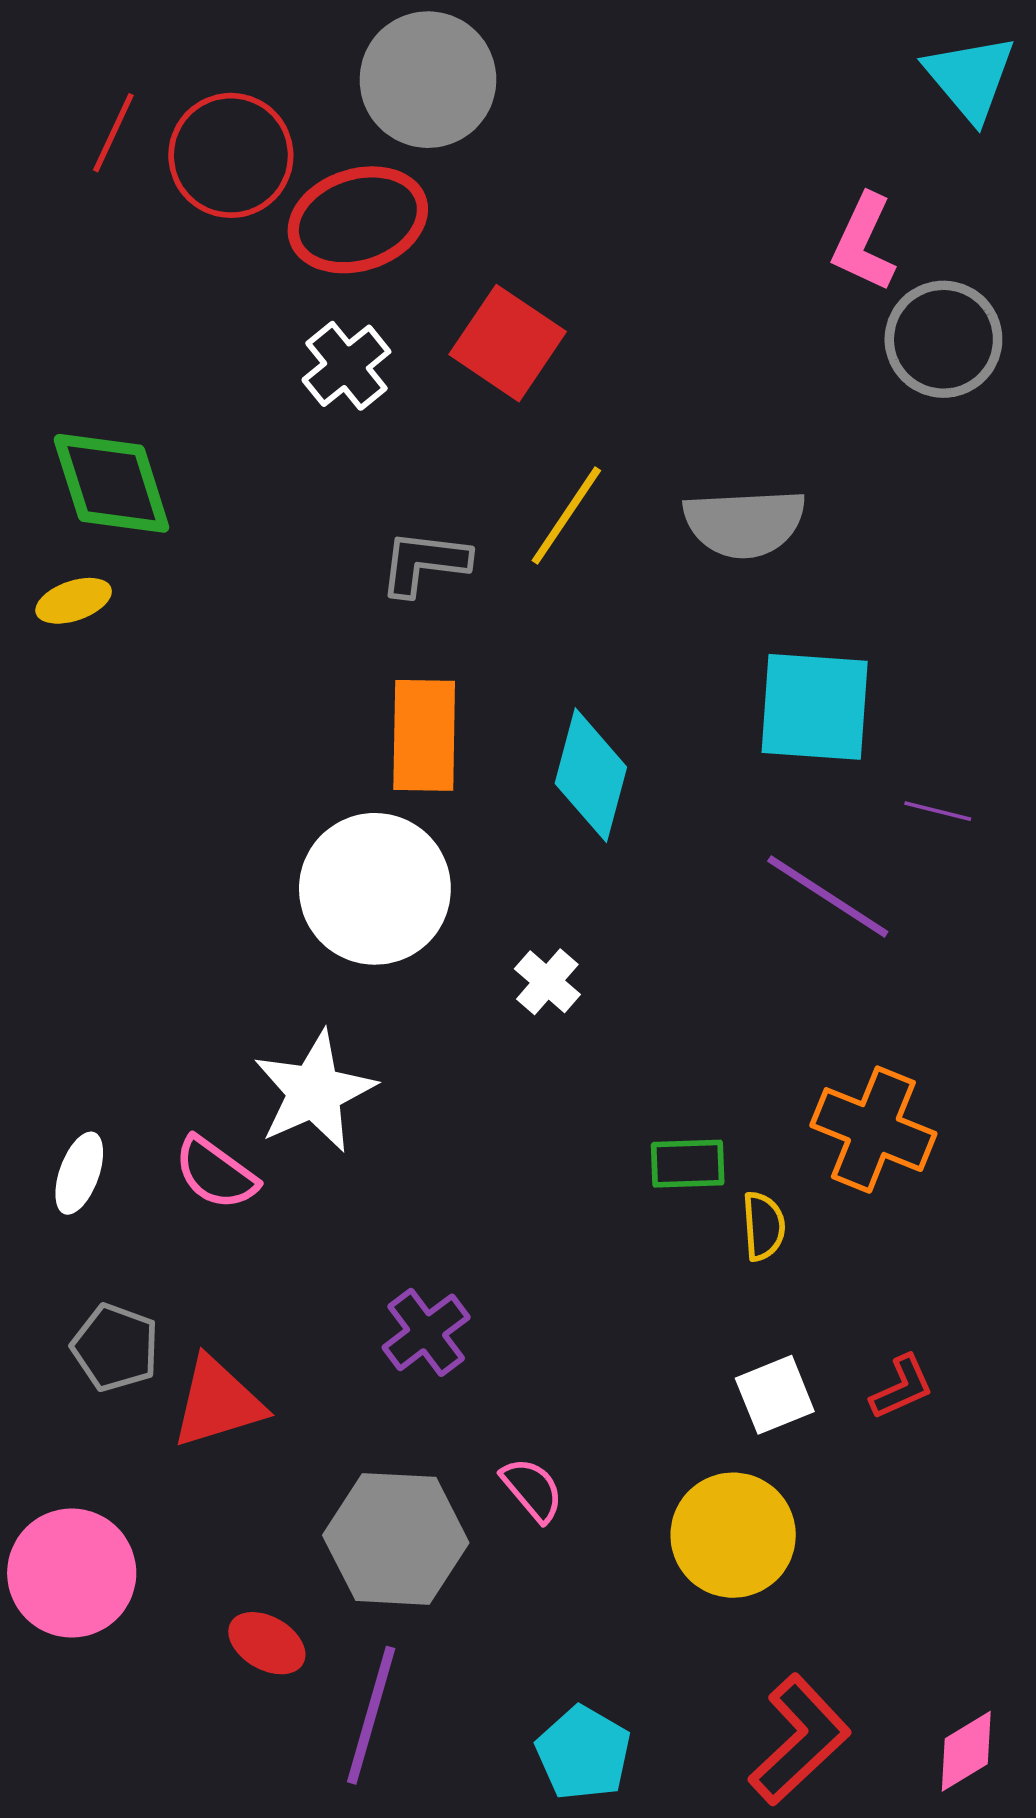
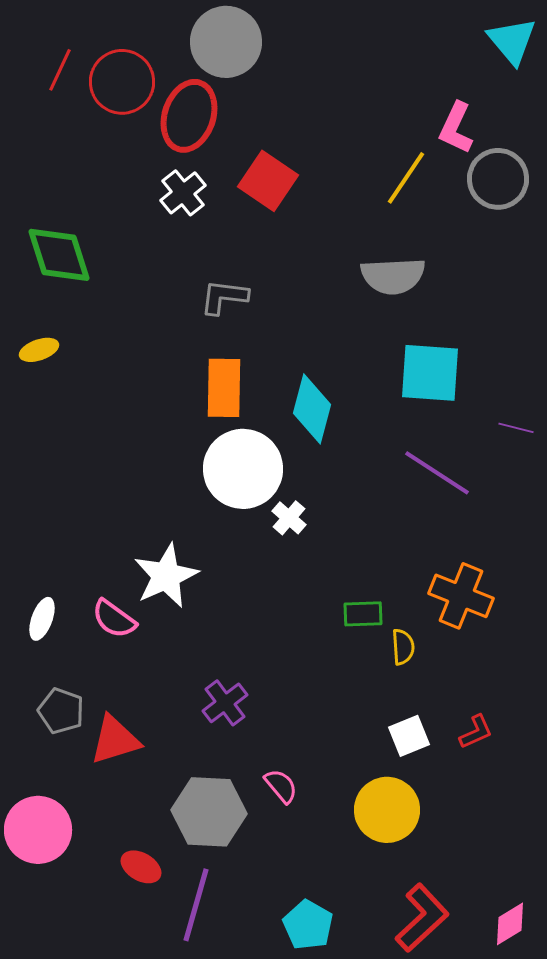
red ellipse: (358, 220) -> (189, 116), turned -54
yellow line: (566, 515) -> (406, 178), moved
yellow ellipse: (74, 601) -> (39, 350), moved
purple line: (938, 811) -> (516, 428), moved
white circle: (375, 889) -> (243, 469), moved

